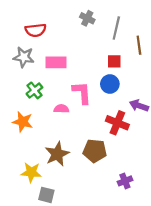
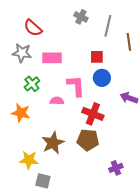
red semicircle: (36, 30) -> (33, 28), turned 48
red square: (114, 61) -> (97, 57), moved
red cross: (117, 123) -> (93, 114), moved

